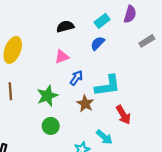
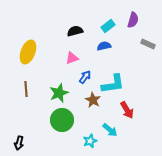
gray rectangle: (147, 41) -> (148, 44), turned 56
blue semicircle: (98, 43) -> (104, 46), turned 32
green circle: (51, 126) -> (62, 120), size x1.5

